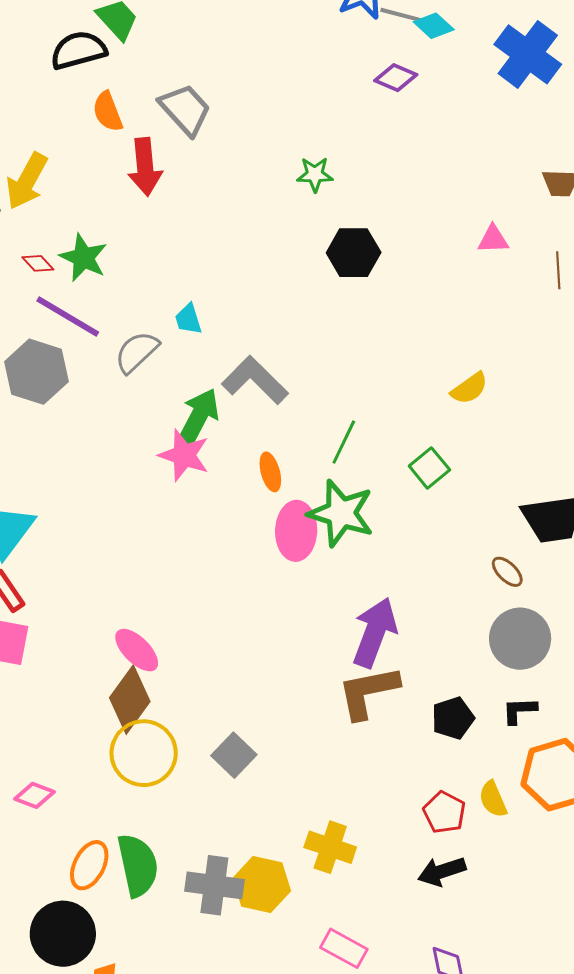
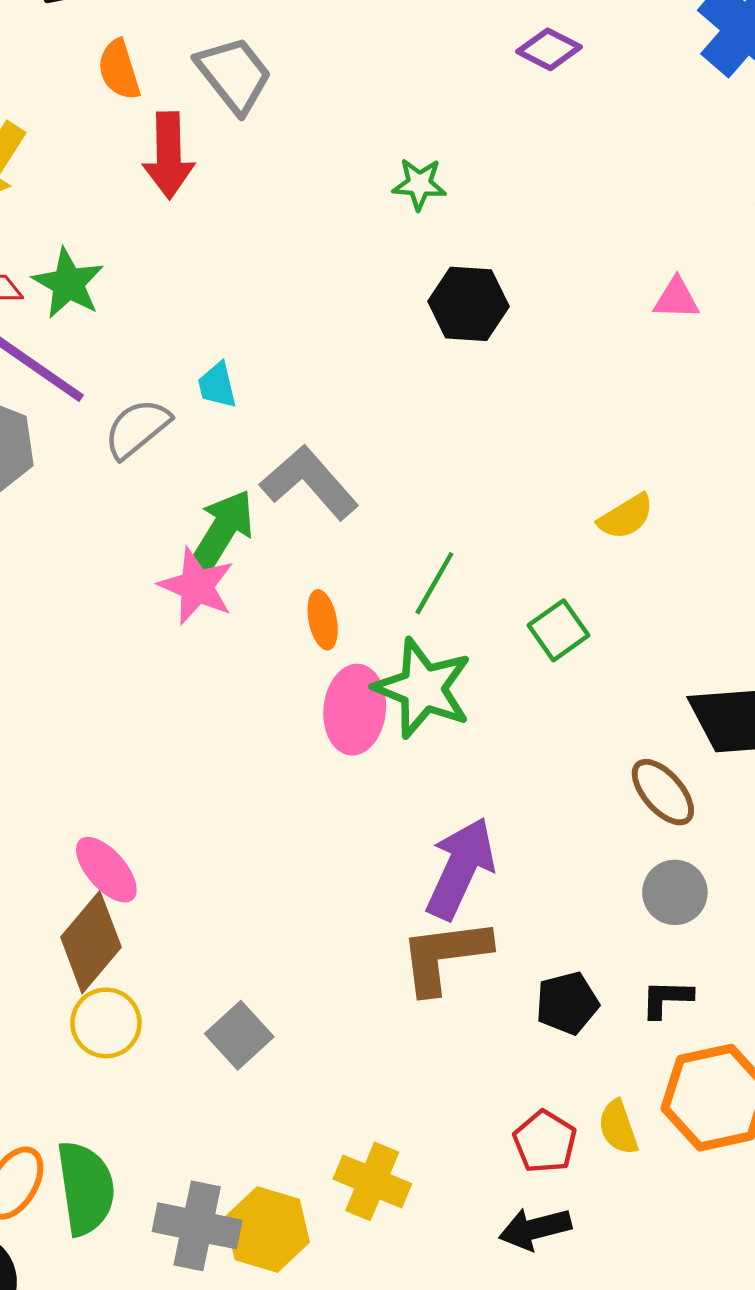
brown ellipse: (507, 572) -> (663, 792), size x1.4
gray circle: (520, 639) -> (675, 892), size x0.7
yellow circle: (144, 753) -> (106, 1023), size x0.7

